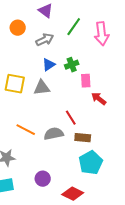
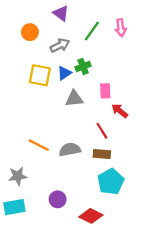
pink arrow: (102, 34) -> (121, 28), moved, size x0.7
green cross: (72, 65) -> (83, 66), moved
yellow square: (15, 84) -> (40, 75), moved
gray triangle: (42, 88) -> (74, 99), moved
red line: (71, 118) -> (102, 131), moved

